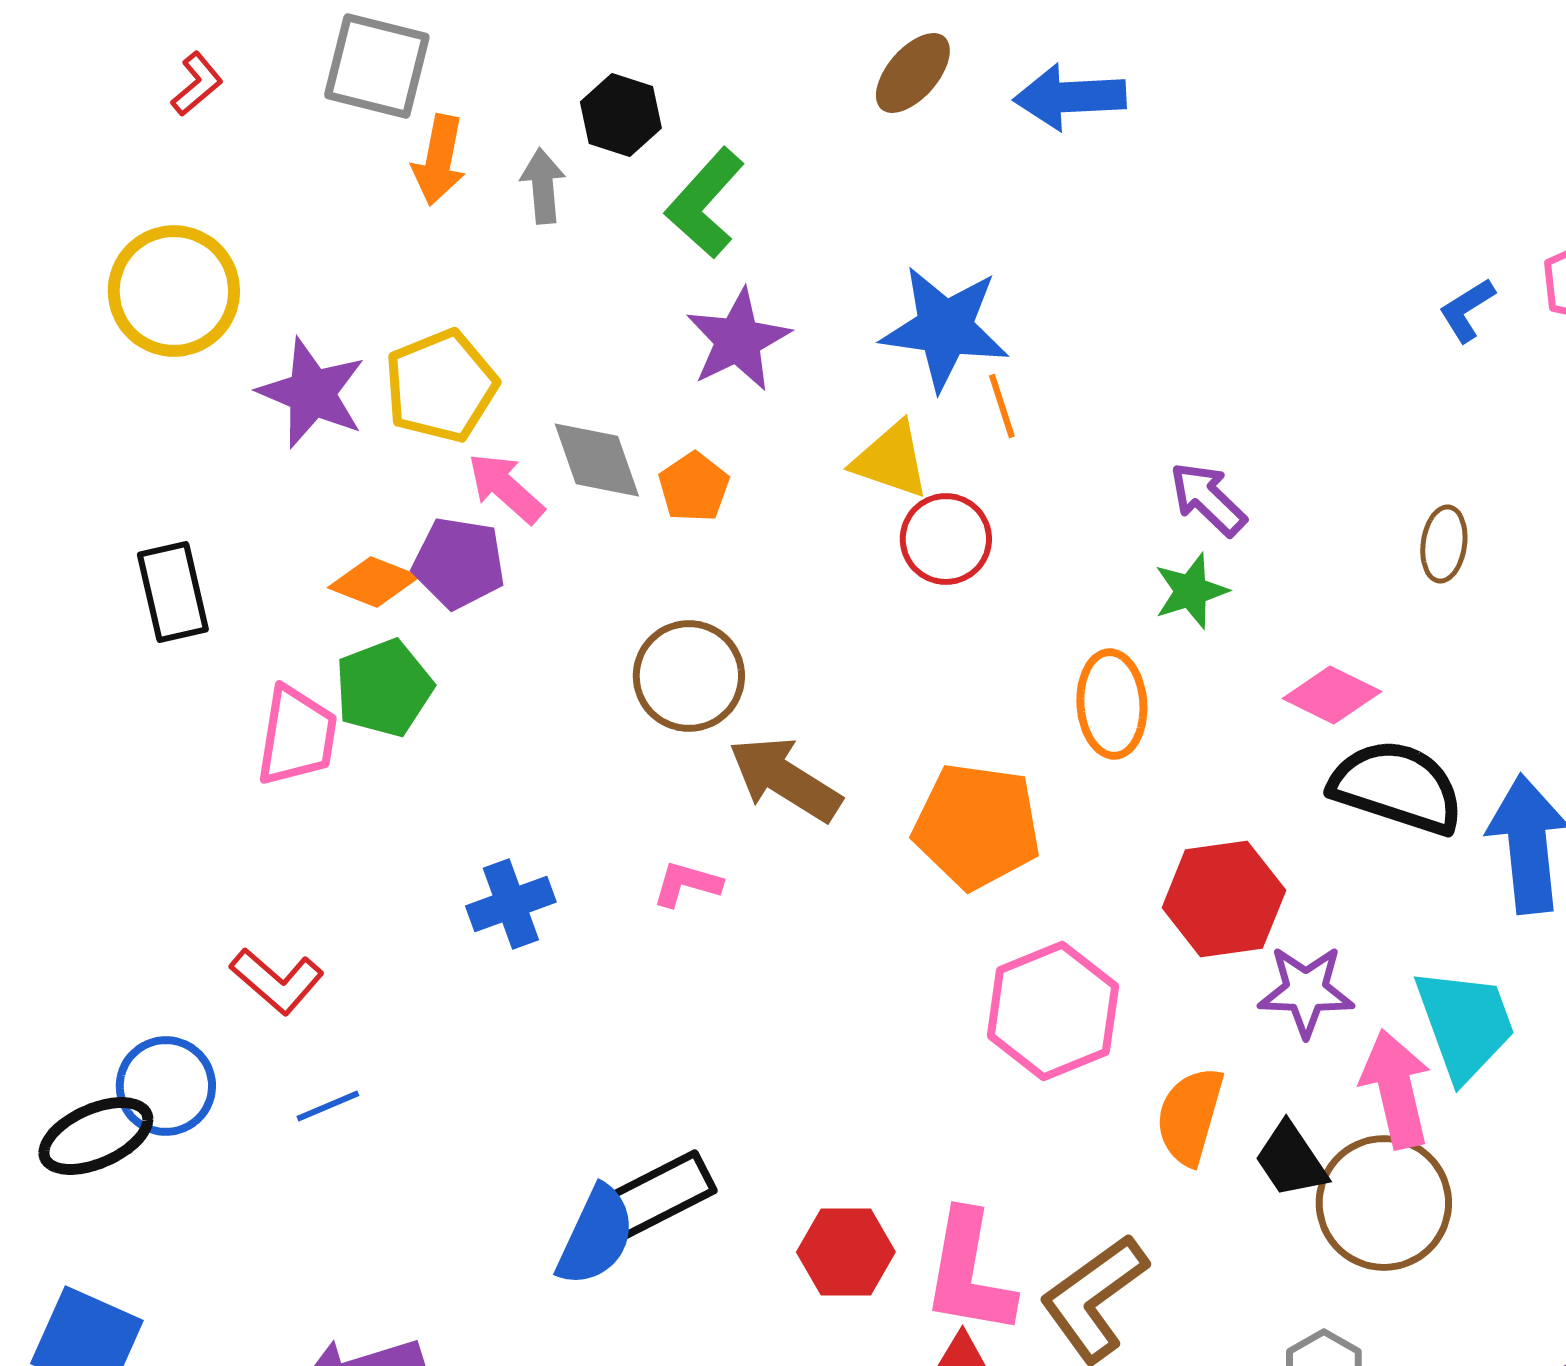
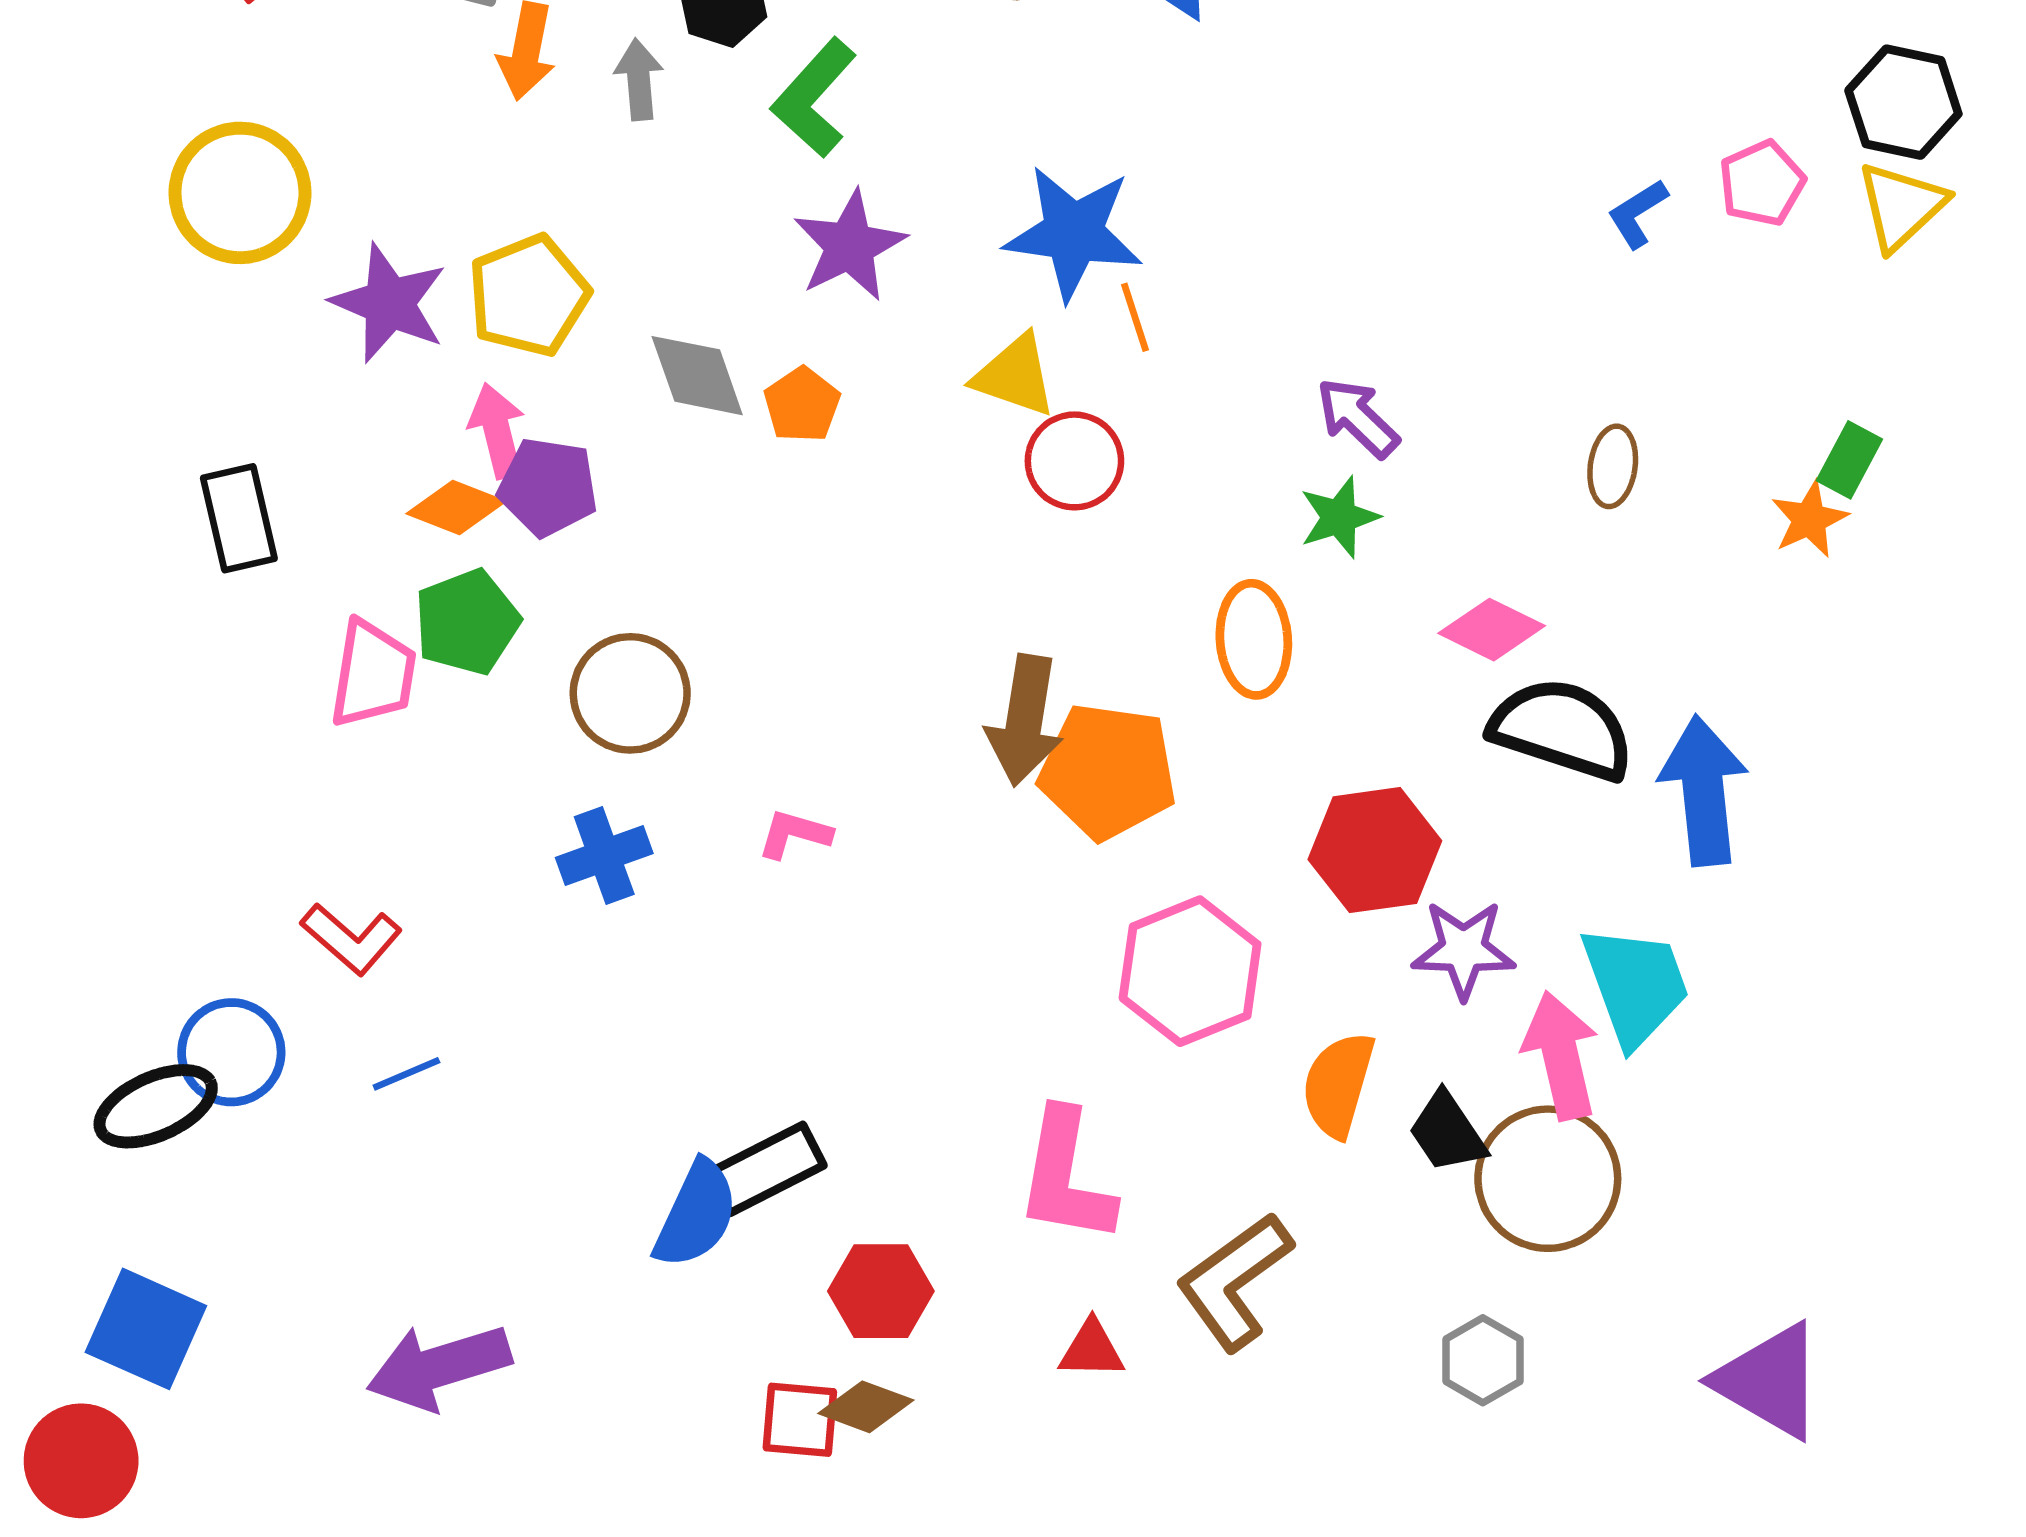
pink arrow: (506, 488) -> (497, 431), moved, turned 34
brown circle: (689, 676) -> (630, 693), moved
brown arrow: (785, 779) -> (1025, 720), moved, turned -113
red hexagon: (846, 1252) -> (881, 1291), moved
pink L-shape: (969, 1273) -> (1066, 1177), moved

